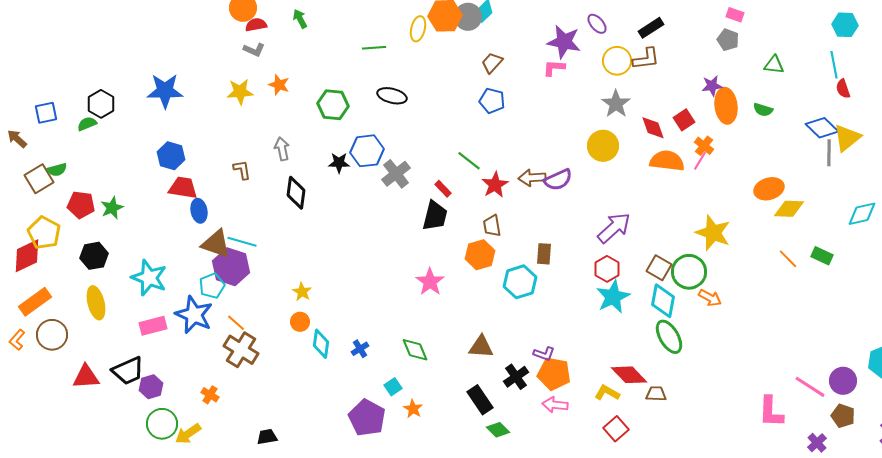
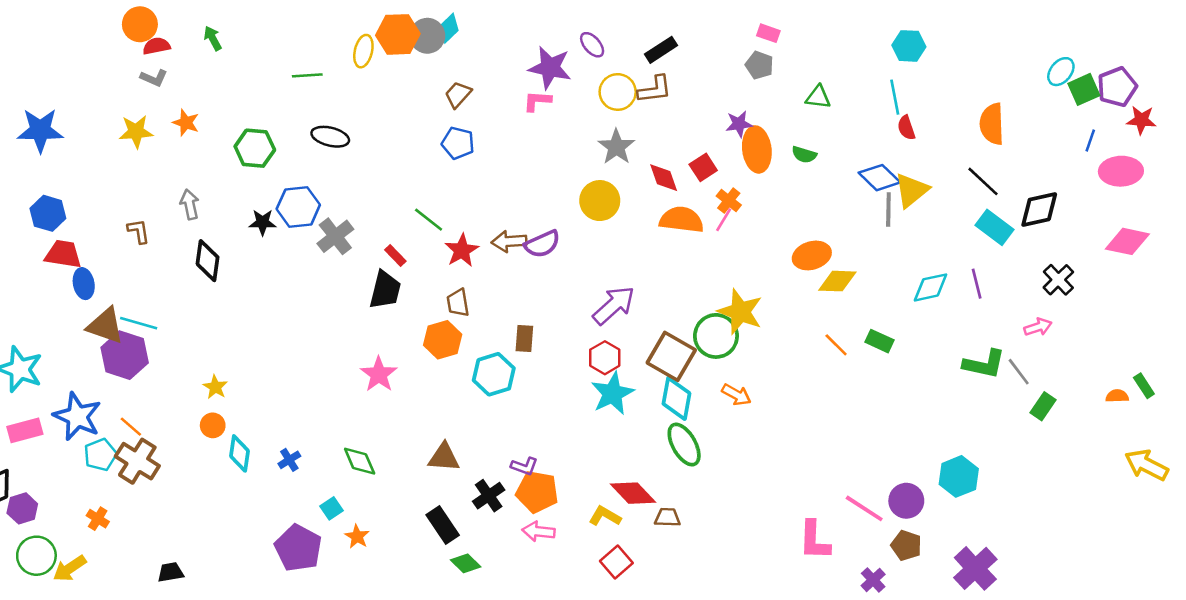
brown square: (659, 268) -> (671, 356), size x1.5
green circle: (689, 272) -> (716, 336), moved
cyan pentagon: (212, 286) -> (100, 455), moved

